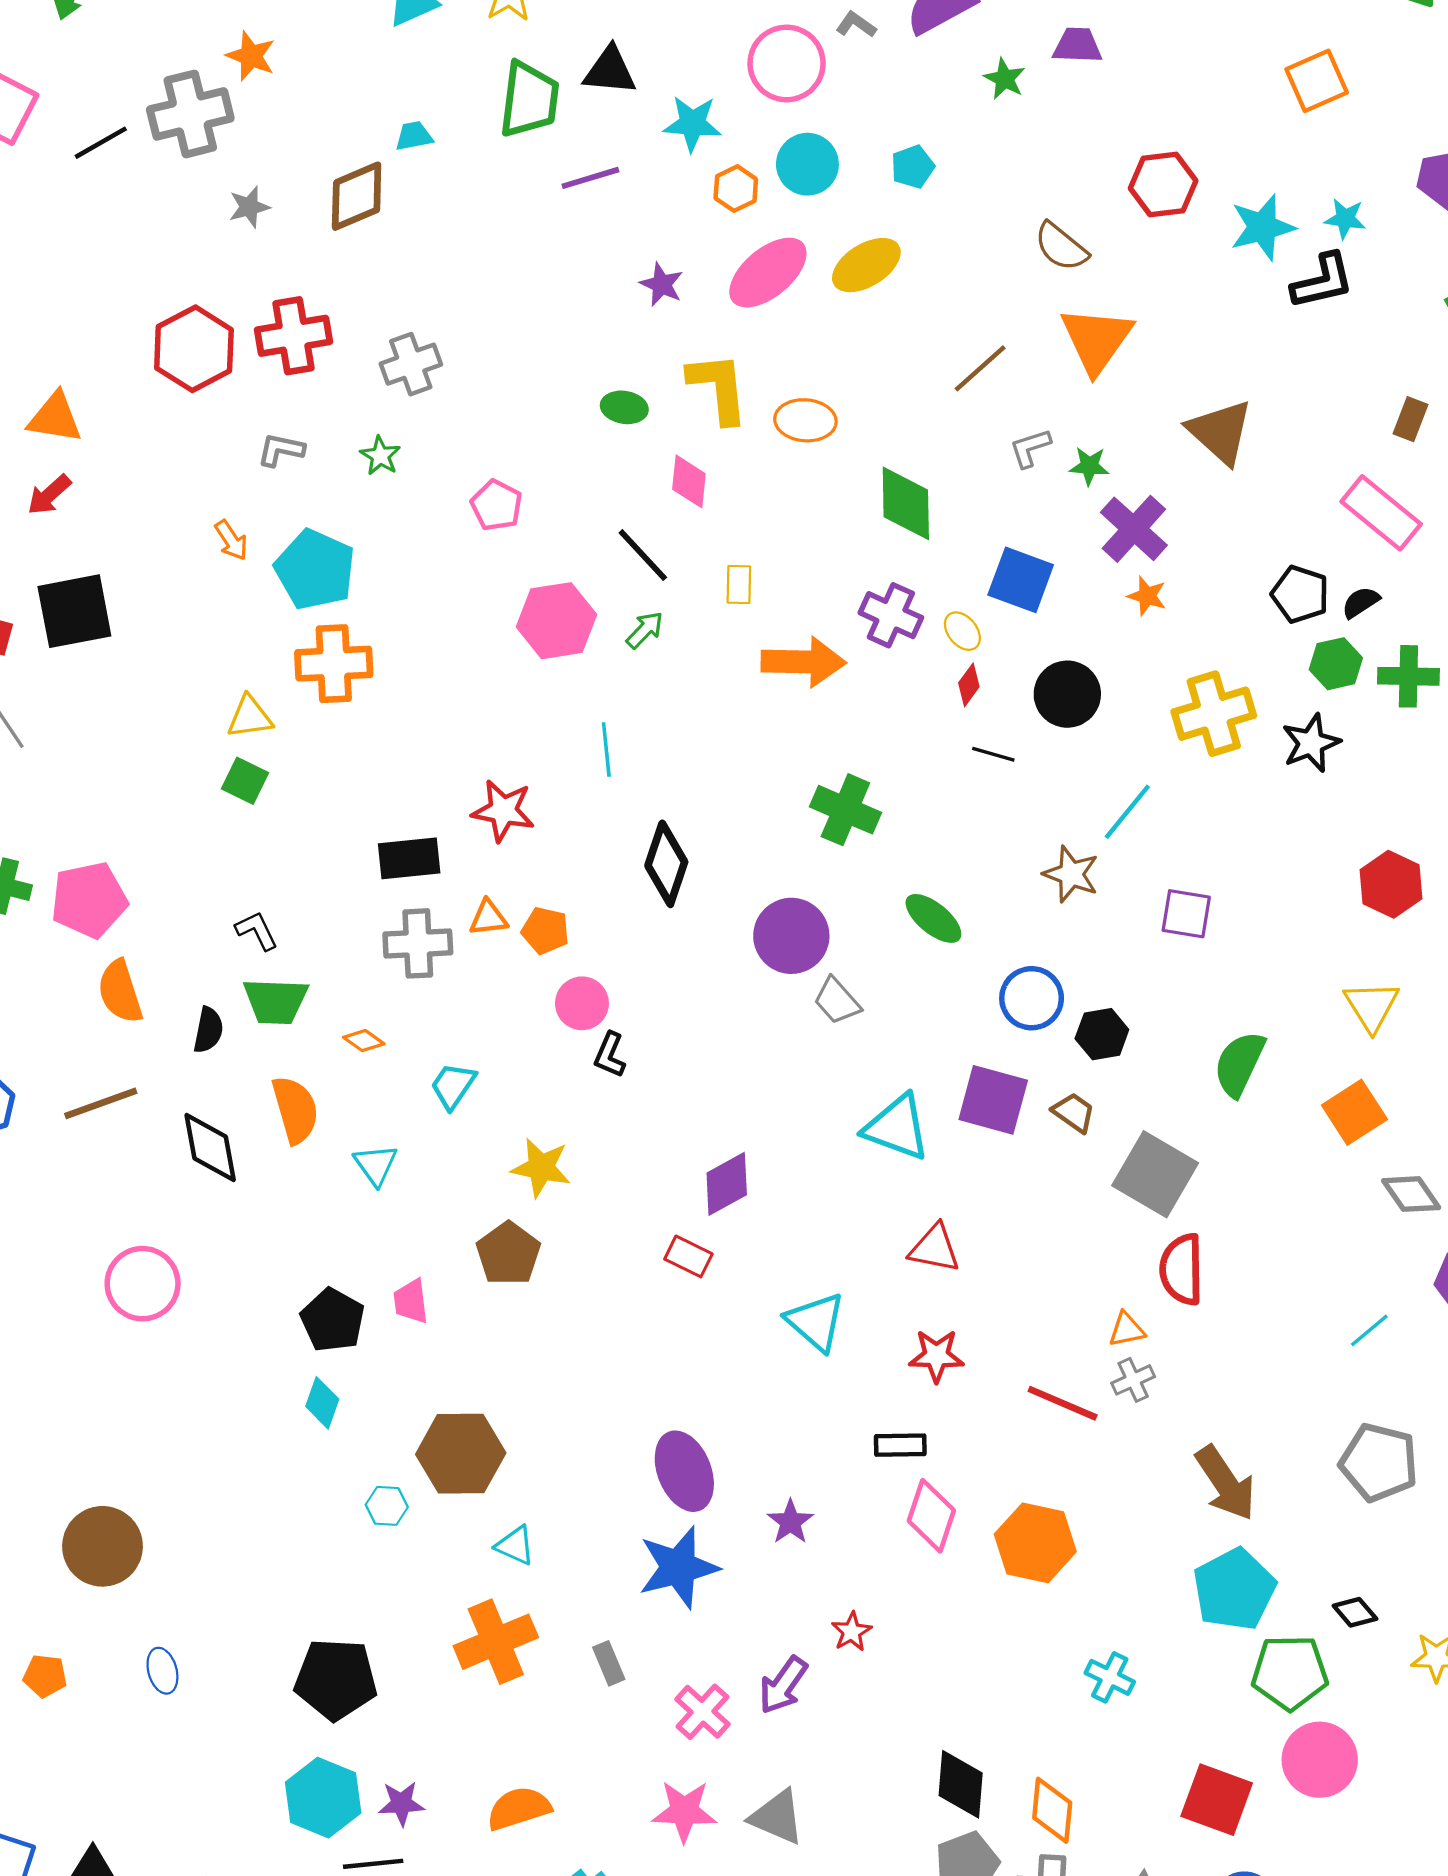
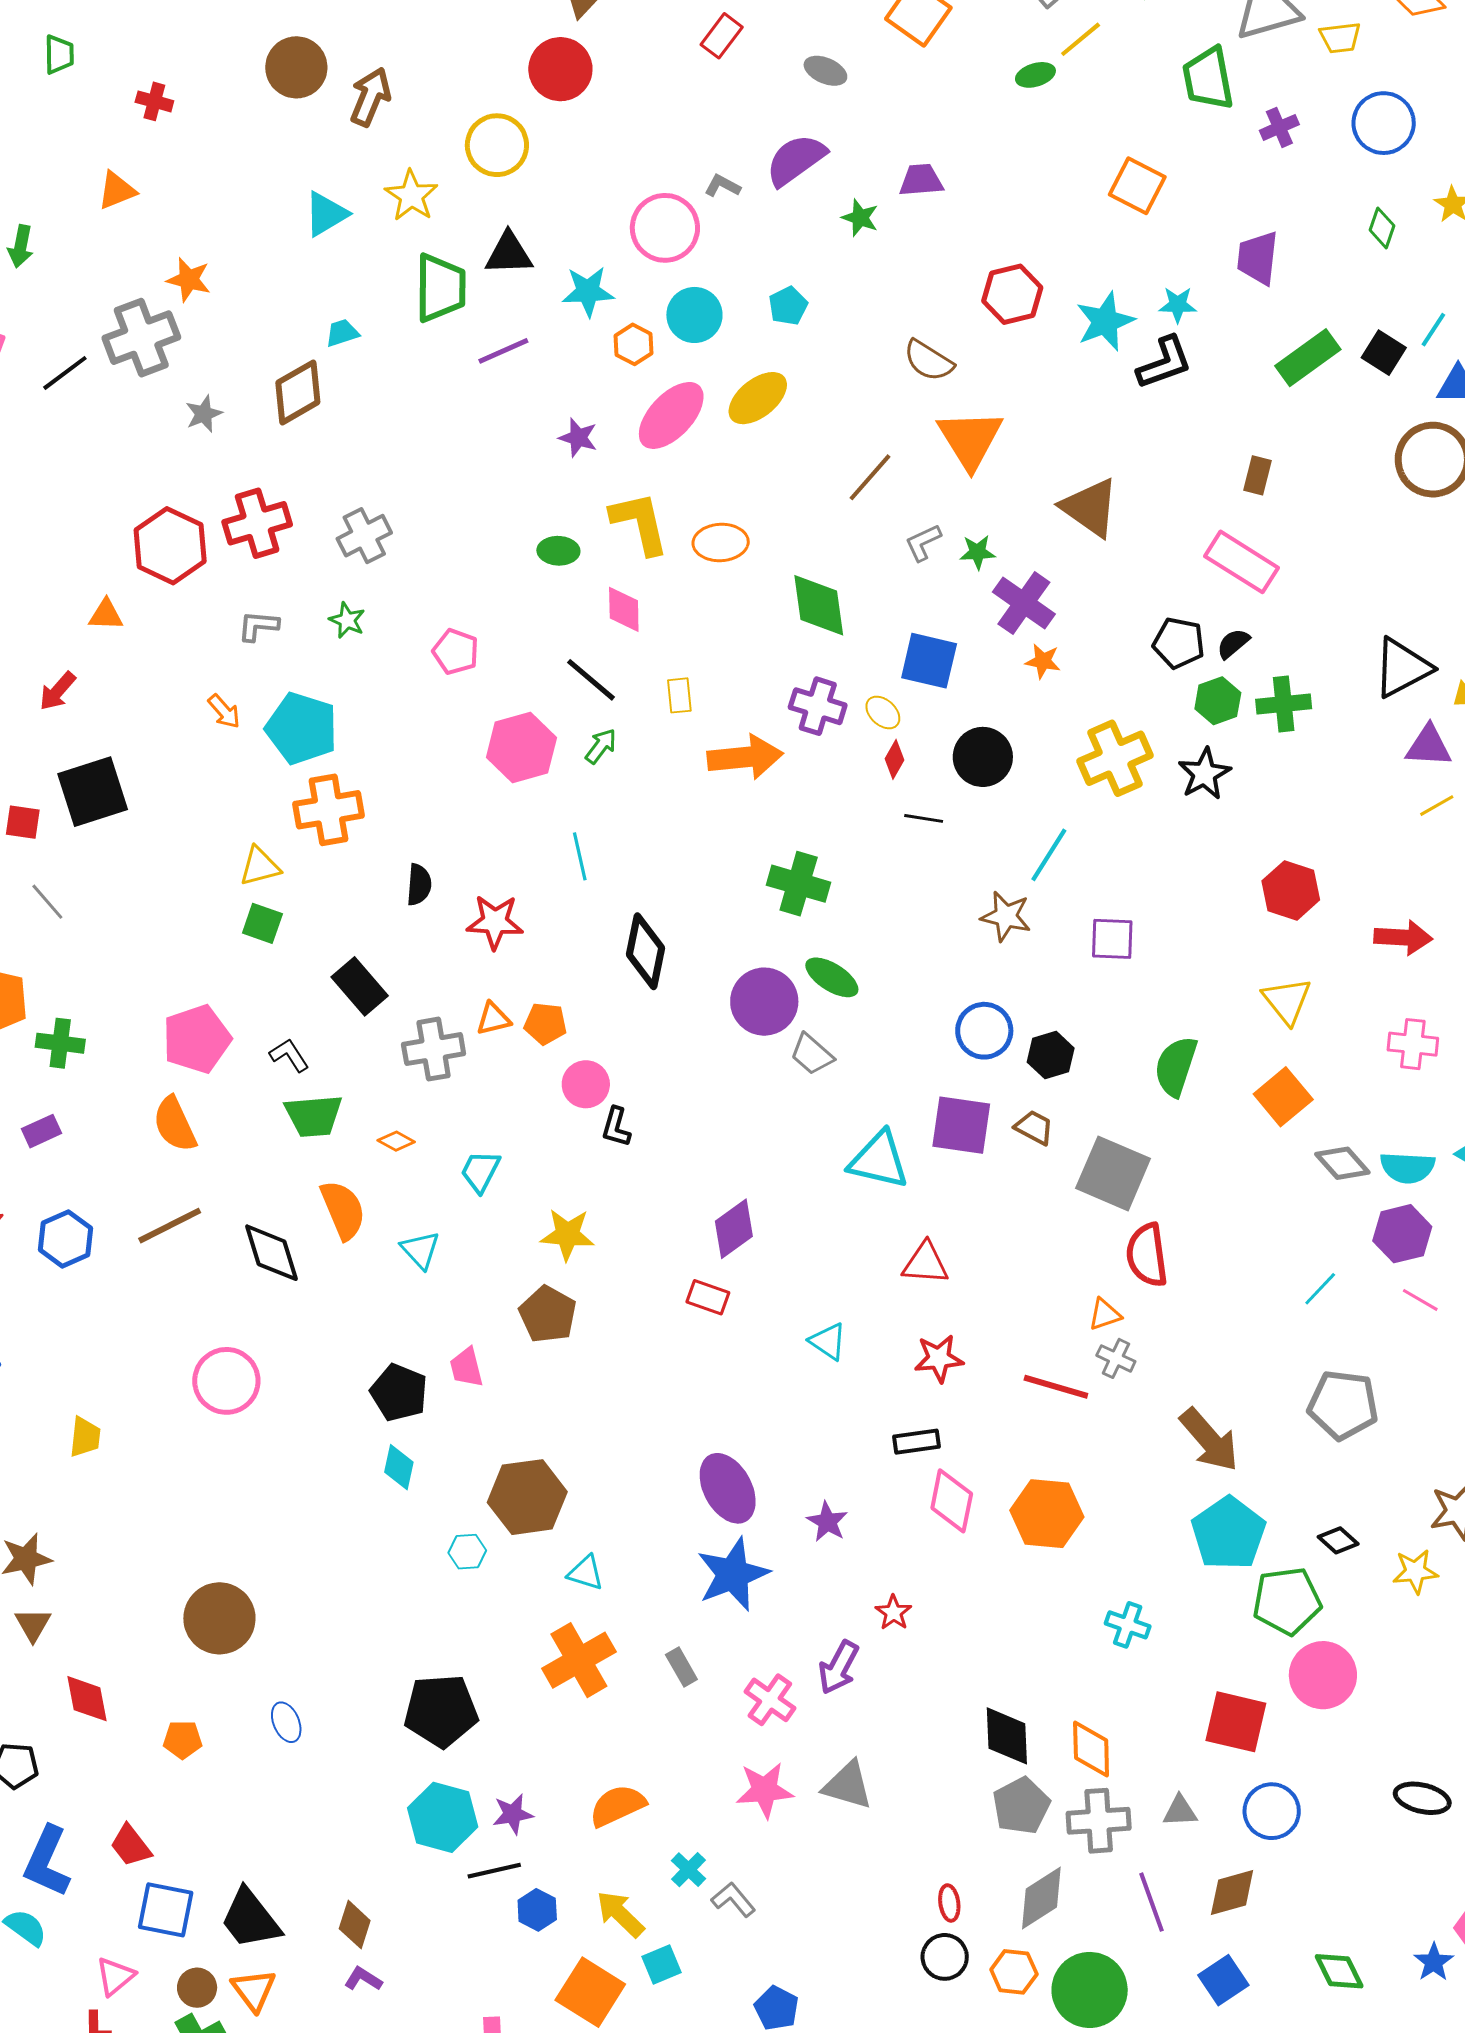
orange square: (1317, 81) -> (1137, 186), turned -32
orange triangle: (55, 418) -> (106, 615), moved, size x0.7
black rectangle: (409, 858) -> (360, 986), moved, turned 62
pink pentagon: (89, 900) -> (197, 1039), moved
green ellipse: (933, 918) -> (832, 977), moved
black semicircle: (208, 1030) -> (419, 885), moved
cyan triangle: (816, 1322) -> (828, 1341), size x0.7
gray cross: (1133, 1380) -> (1116, 1358), turned -33

